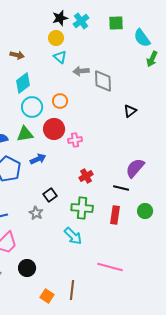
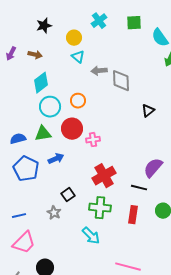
black star: (60, 18) -> (44, 26), moved
red cross: (86, 176) -> (104, 176), size x1.6

